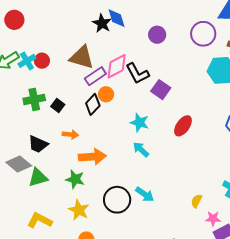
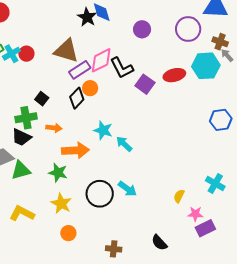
green cross: (34, 99) -> (26, 118), moved
cyan star: (140, 123) -> (103, 130), moved
red ellipse: (183, 126) -> (174, 75), moved, turned 40

